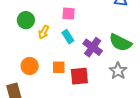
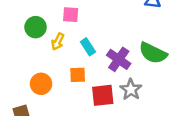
pink square: (69, 14) -> (71, 15), moved
orange square: (59, 67) -> (78, 75), moved
gray star: (118, 71) -> (131, 89), moved

